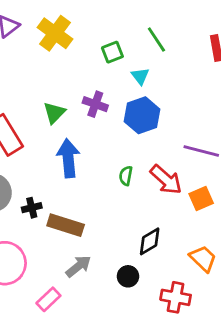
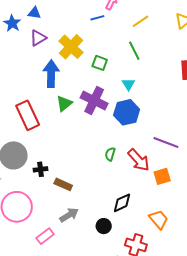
green line: (156, 39) -> (134, 51), moved
green square: (112, 52) -> (100, 63), moved, turned 35
purple cross: (95, 104) -> (94, 101), size x1.5
blue arrow: (68, 158) -> (51, 74), moved
brown rectangle: (66, 225) -> (63, 184), size x0.7

